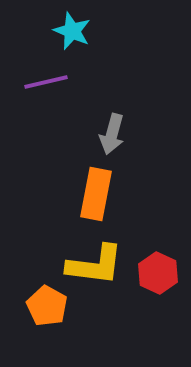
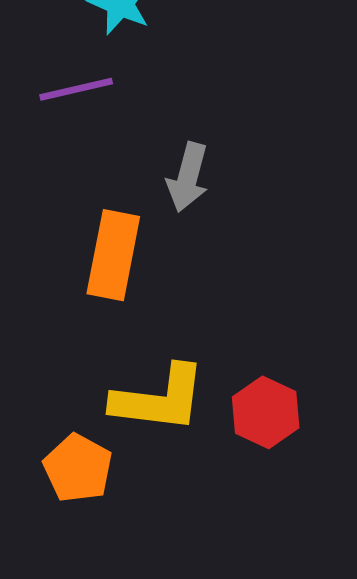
orange rectangle: (96, 194) -> (113, 255), moved

